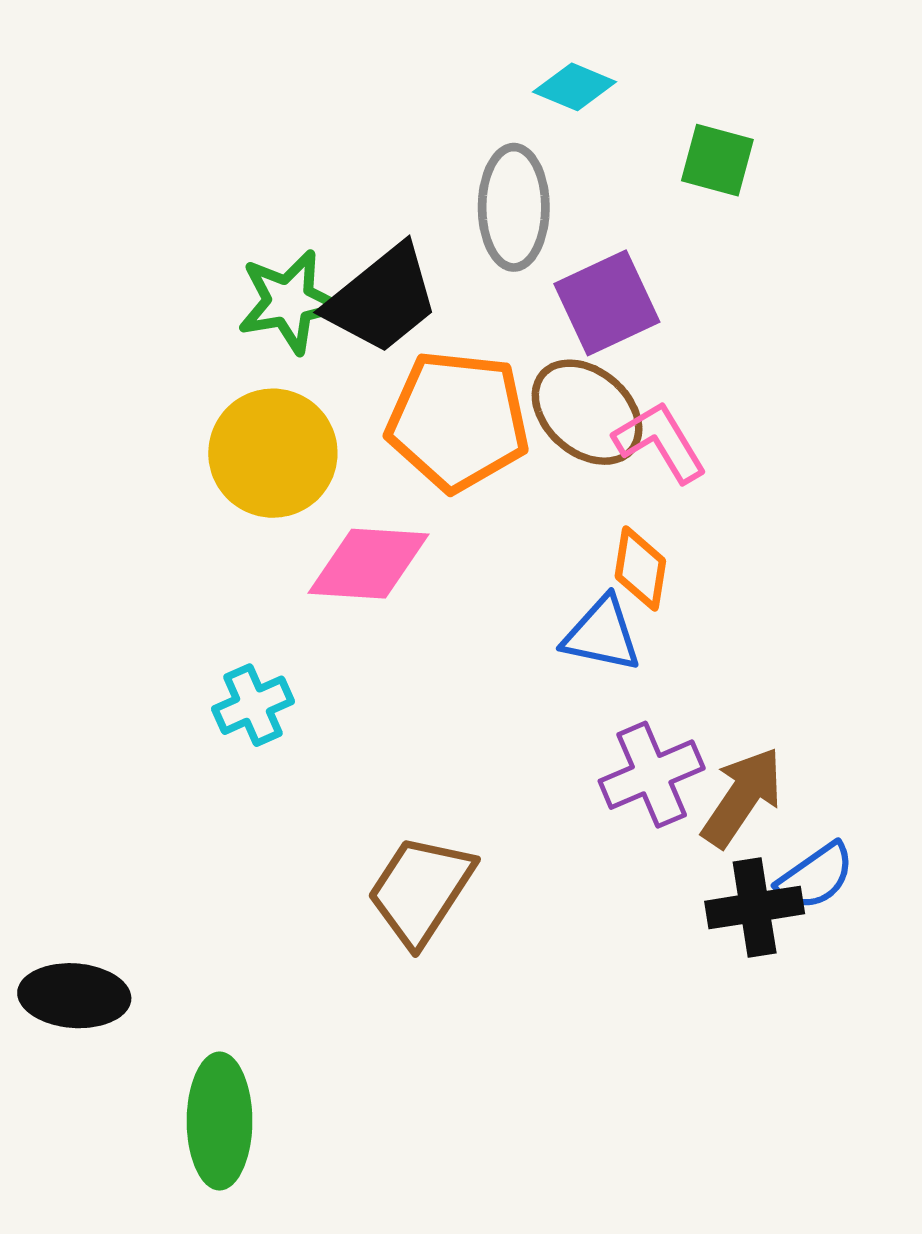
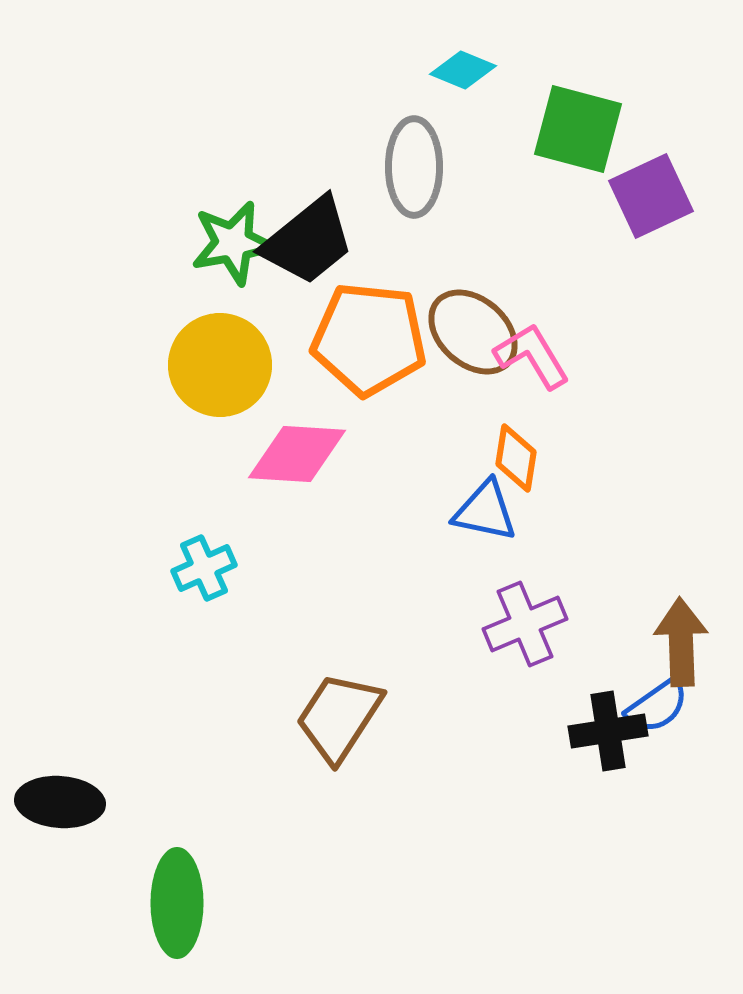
green square: (717, 160) -> (578, 129), size x1.5
purple square: (607, 303) -> (651, 196), moved
brown arrow: (742, 797) -> (681, 642), moved, turned -36

